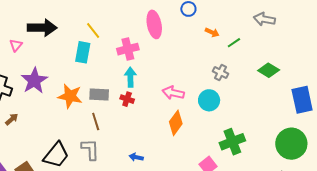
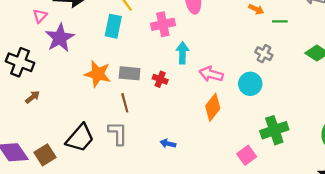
green line: (234, 43) -> (280, 21), turned 32
cyan arrow: (130, 77) -> (182, 53), moved
purple star: (34, 81) -> (60, 38), moved

